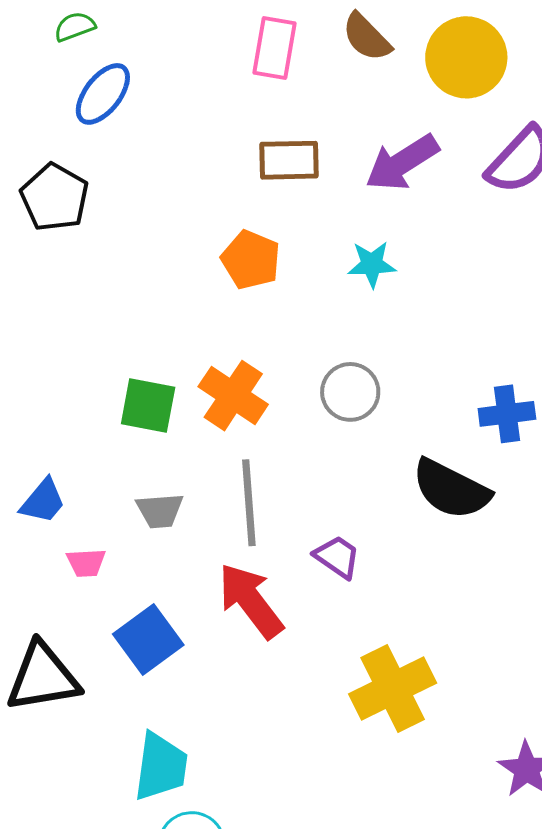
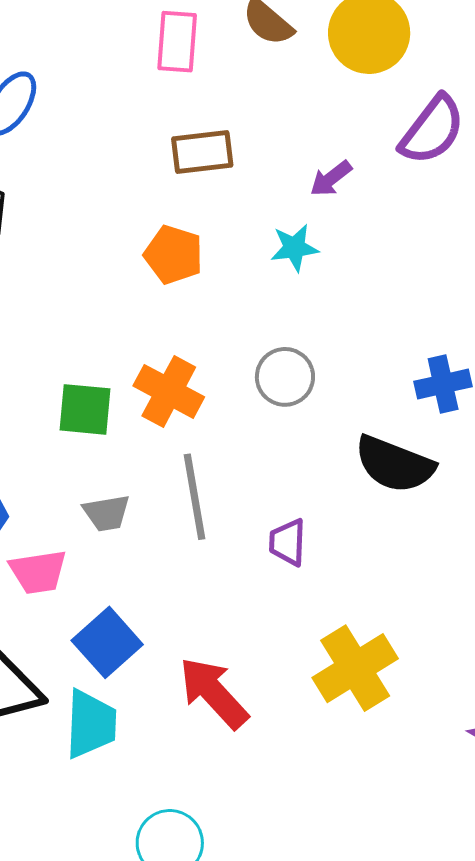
purple arrow: (402, 163) -> (331, 178), moved, size x0.6
purple trapezoid: (337, 557) -> (288, 542), turned -117
pink trapezoid: (86, 563) -> (38, 572), size x1.5
red arrow: (251, 601) -> (214, 693), moved
cyan trapezoid: (161, 767) -> (91, 724), moved

